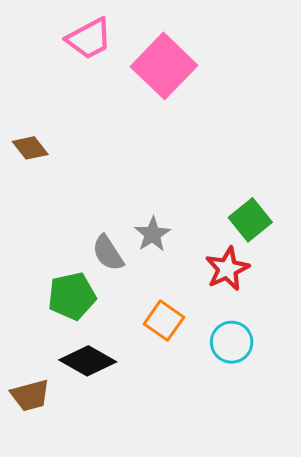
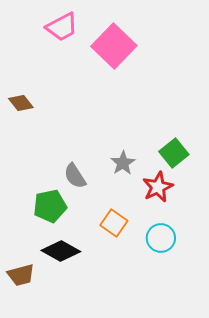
gray star: (152, 234) -> (123, 163), moved

